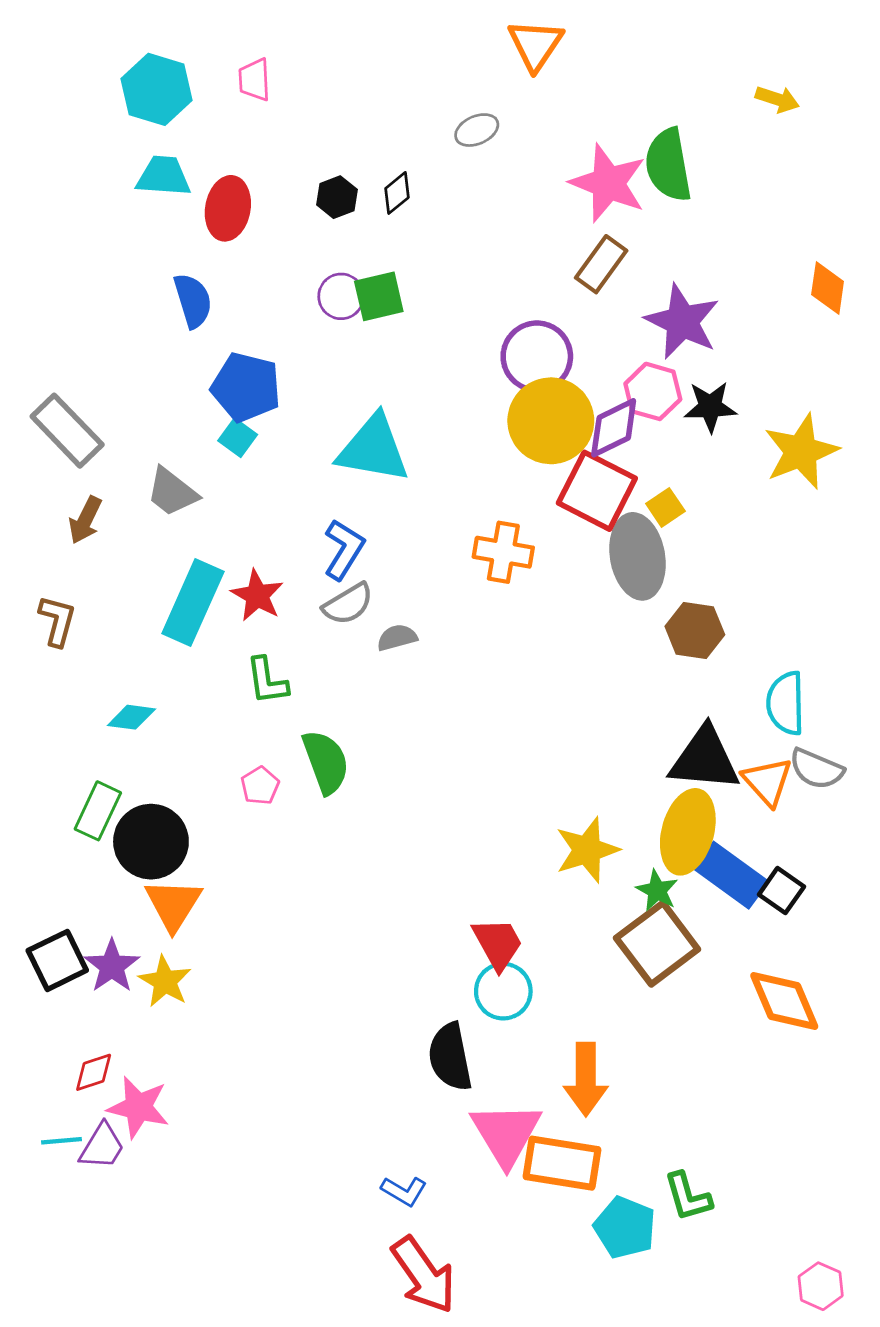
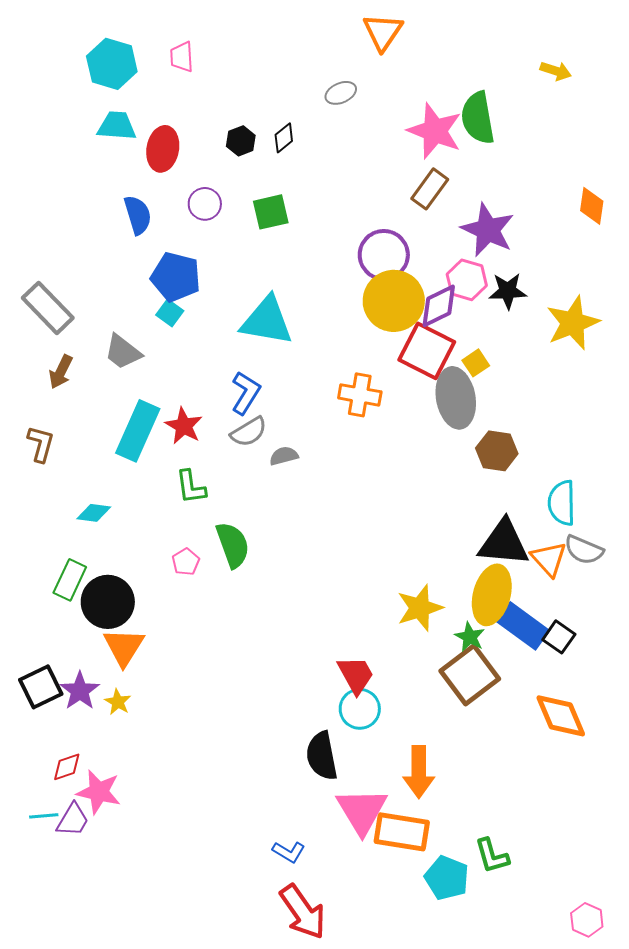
purple circle: (341, 296) -> (205, 204), moved
yellow star: (165, 981) -> (118, 702), size x0.7

